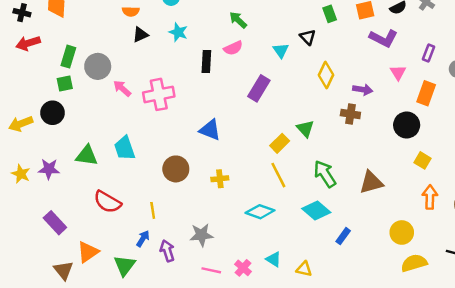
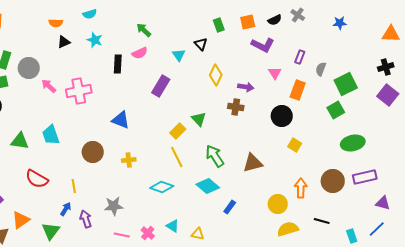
orange arrow: (430, 197) -> (301, 188), moved

